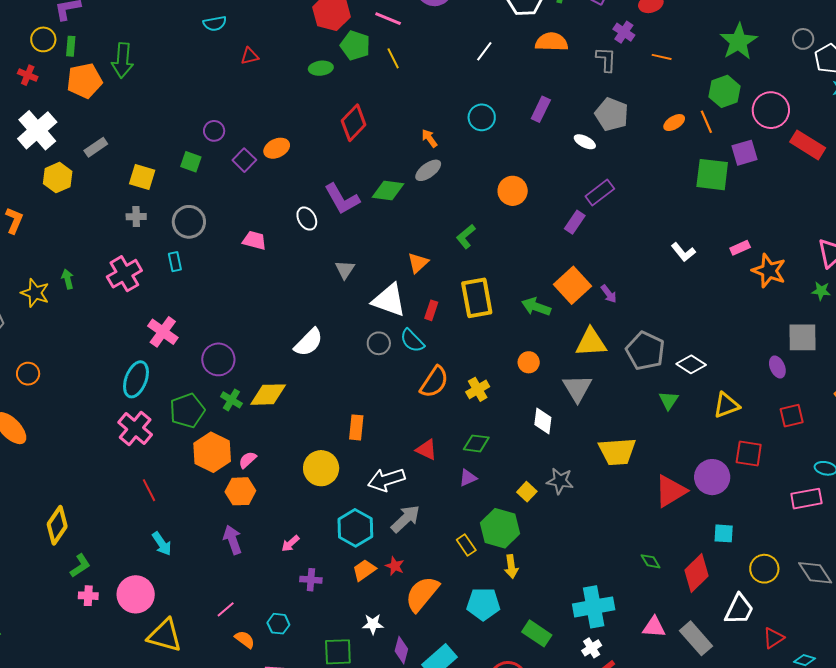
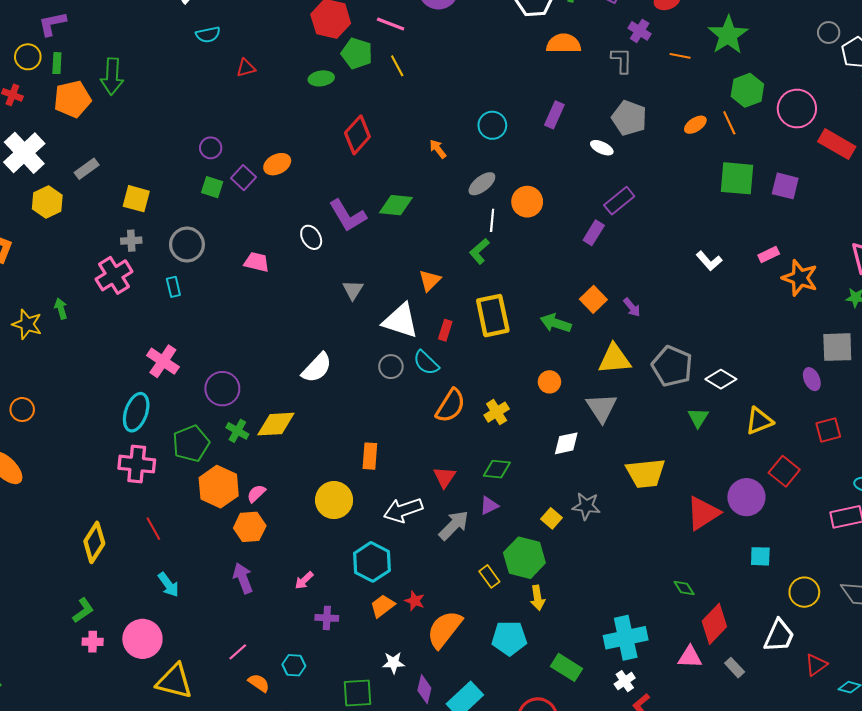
green star: (739, 42) -> (728, 35), moved
white line: (484, 51) -> (492, 220), moved, turned -30
purple square: (745, 153) -> (785, 186), moved, turned 32
green square: (191, 162) -> (212, 187), moved
gray ellipse: (428, 170) -> (482, 184), moved
pink cross: (124, 274) -> (114, 275), moved
orange square: (572, 285) -> (593, 299), size x0.7
white diamond: (543, 421) -> (566, 443), turned 72
pink cross: (135, 429) -> (137, 464), turned -32
red triangle: (426, 450) -> (444, 477), turned 40
red square: (749, 454) -> (784, 471), turned 32
gray arrow: (405, 519) -> (454, 525), moved
yellow diamond: (57, 525) -> (94, 542), moved
red diamond: (697, 573) -> (714, 624), moved
gray rectangle: (696, 638) -> (735, 668), size x0.6

